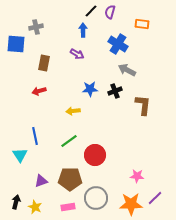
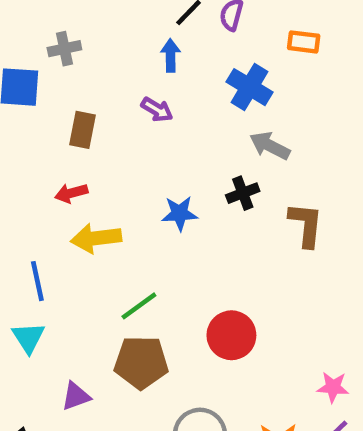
blue star: (90, 89) -> (180, 213), moved
yellow arrow: (73, 111) -> (96, 238), moved, size x1.5
blue line: (35, 136) -> (37, 281), moved
red circle: (95, 155) -> (231, 335), moved
pink star: (137, 176) -> (333, 387), moved
brown pentagon: (70, 179) -> (141, 362), moved

